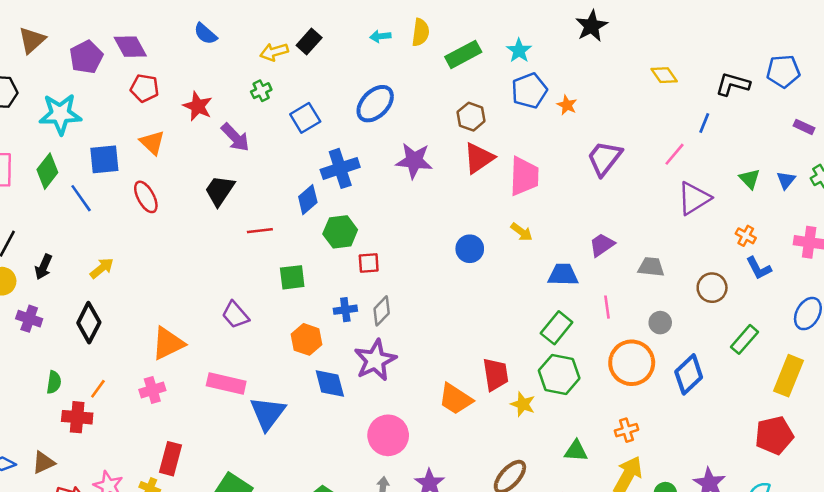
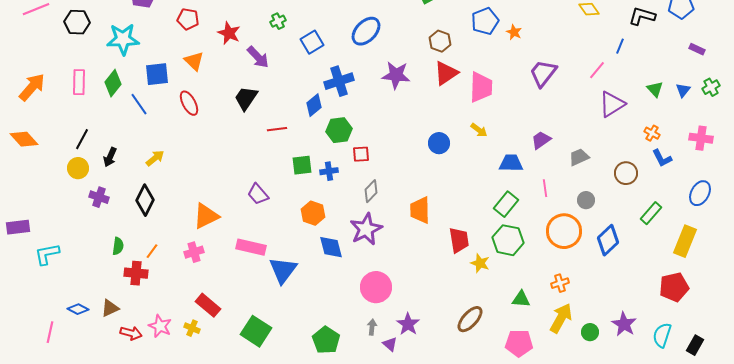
gray trapezoid: (651, 267) -> (579, 157), turned -30
blue cross: (345, 310) -> (329, 171), moved
orange trapezoid: (455, 399) -> (420, 210), moved, turned 56
red rectangle: (170, 459) -> (208, 305), turned -65

